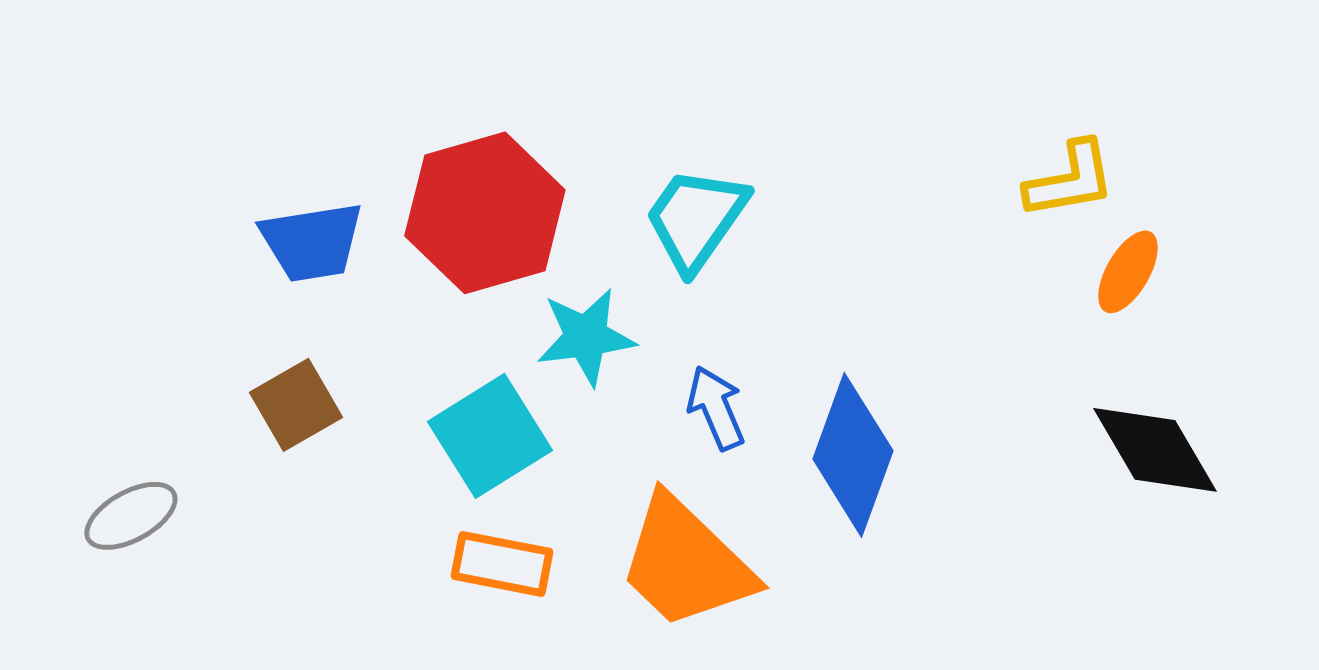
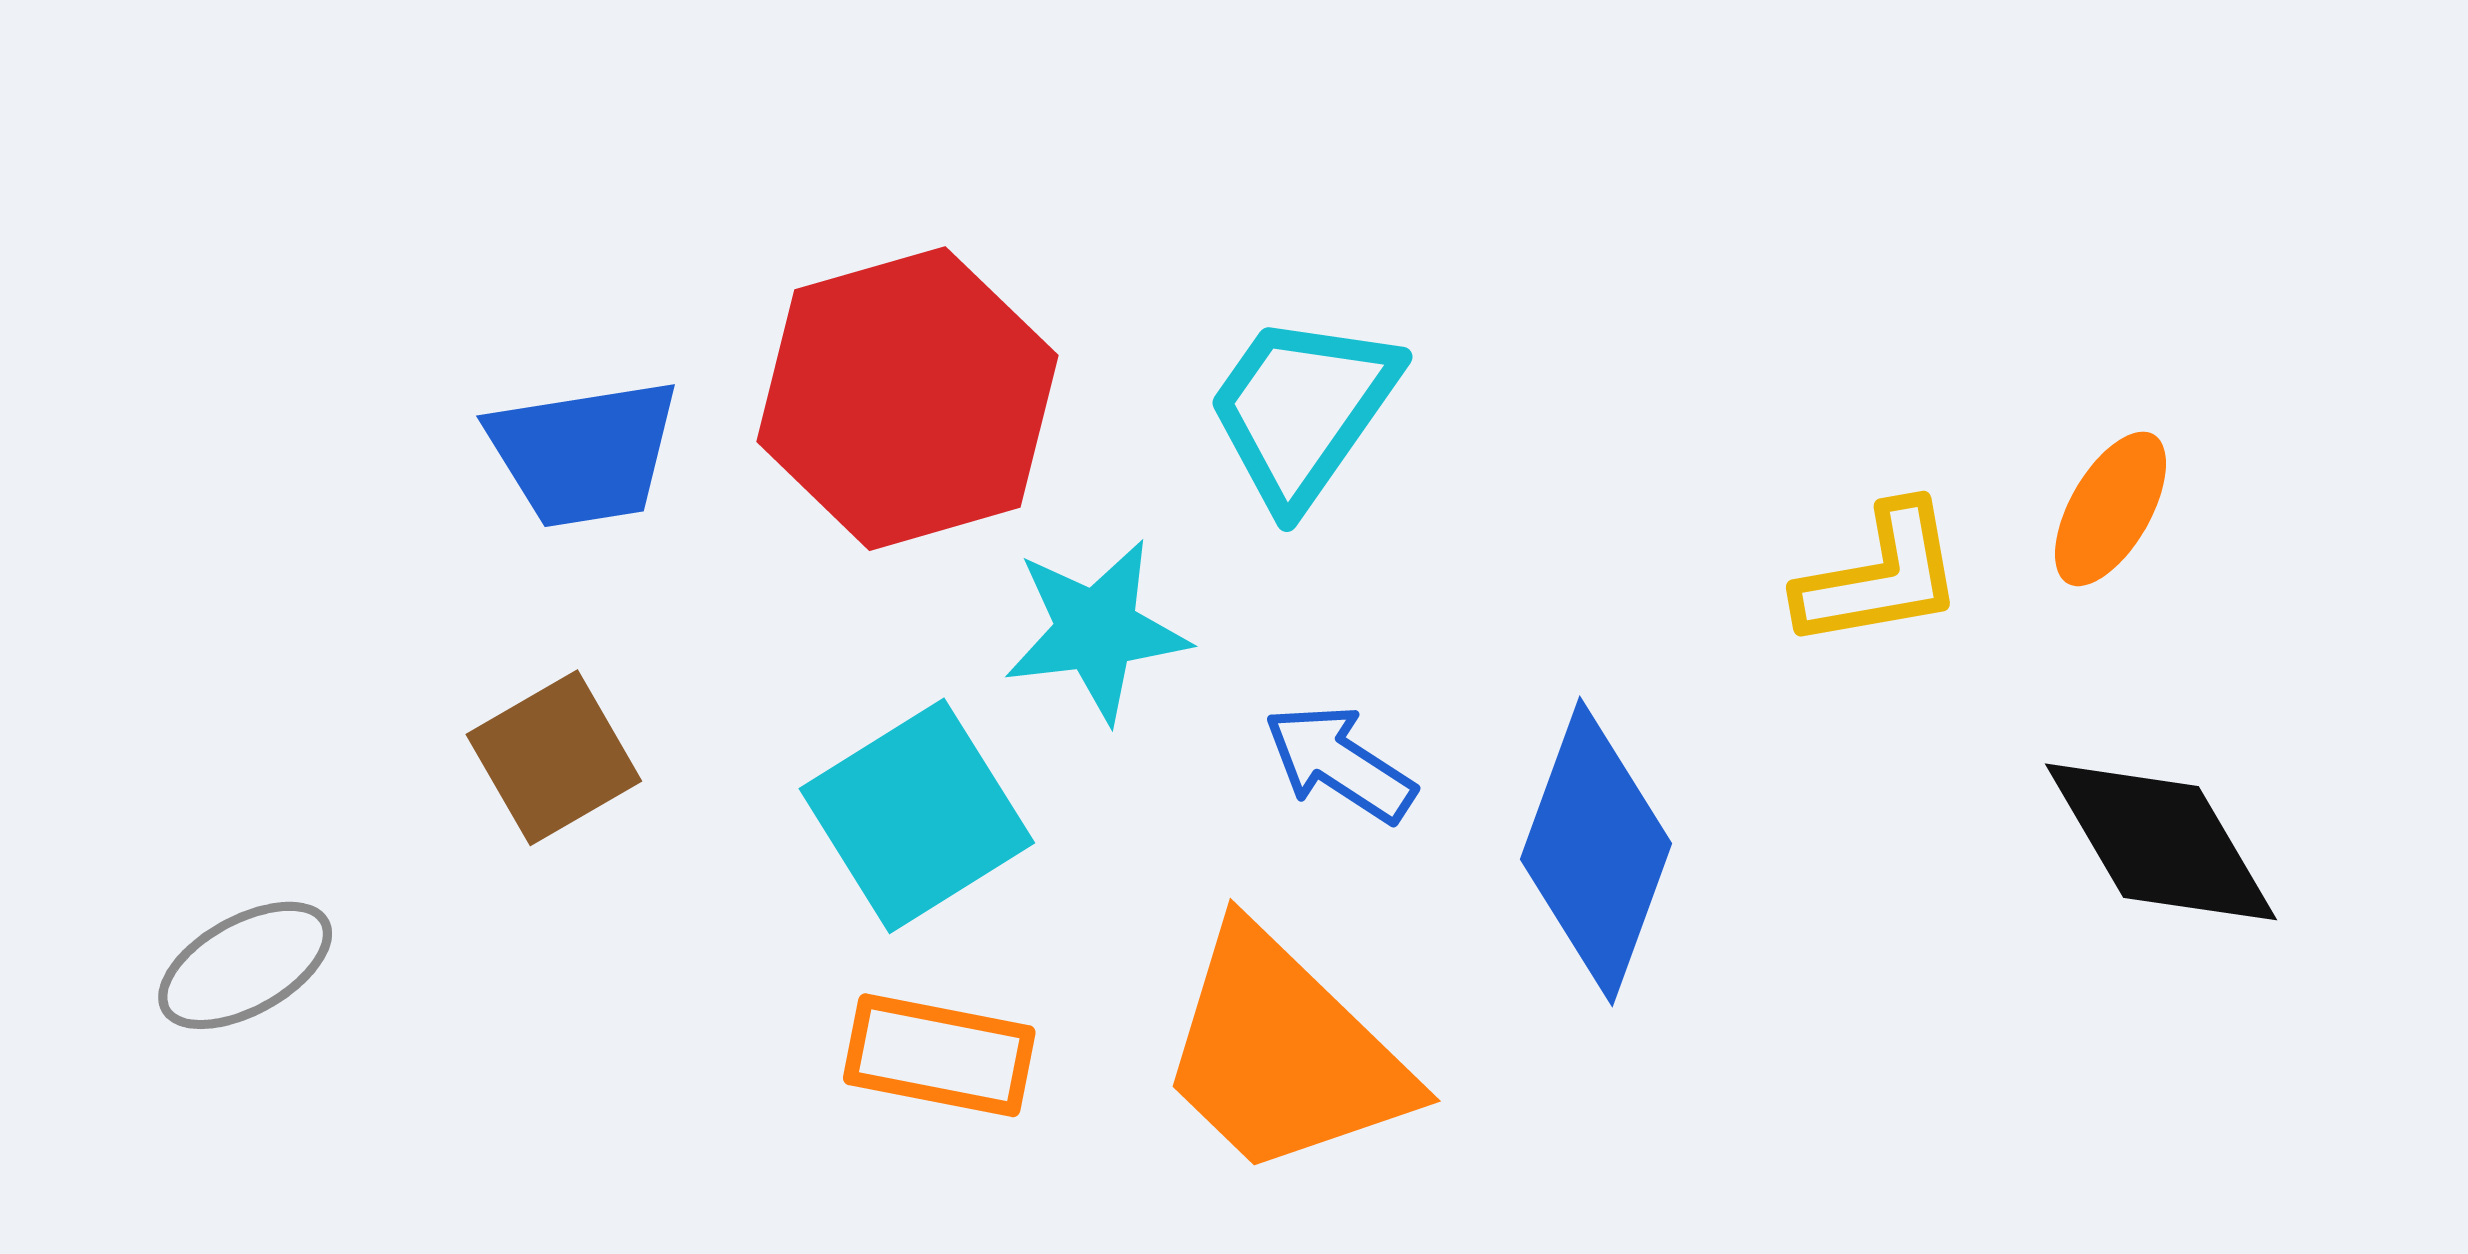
yellow L-shape: (1070, 180) -> (1880, 576), moved
blue arrow: (716, 408) -> (1340, 763), turned -34

